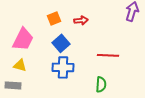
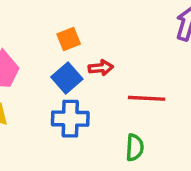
orange square: (54, 18) -> (69, 39), moved
red arrow: (81, 20) -> (101, 68), moved

